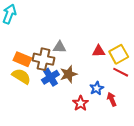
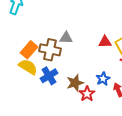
orange rectangle: (22, 59) -> (29, 50), turned -72
brown star: (69, 74) -> (75, 83), moved
blue cross: (50, 77) -> (49, 76), moved

